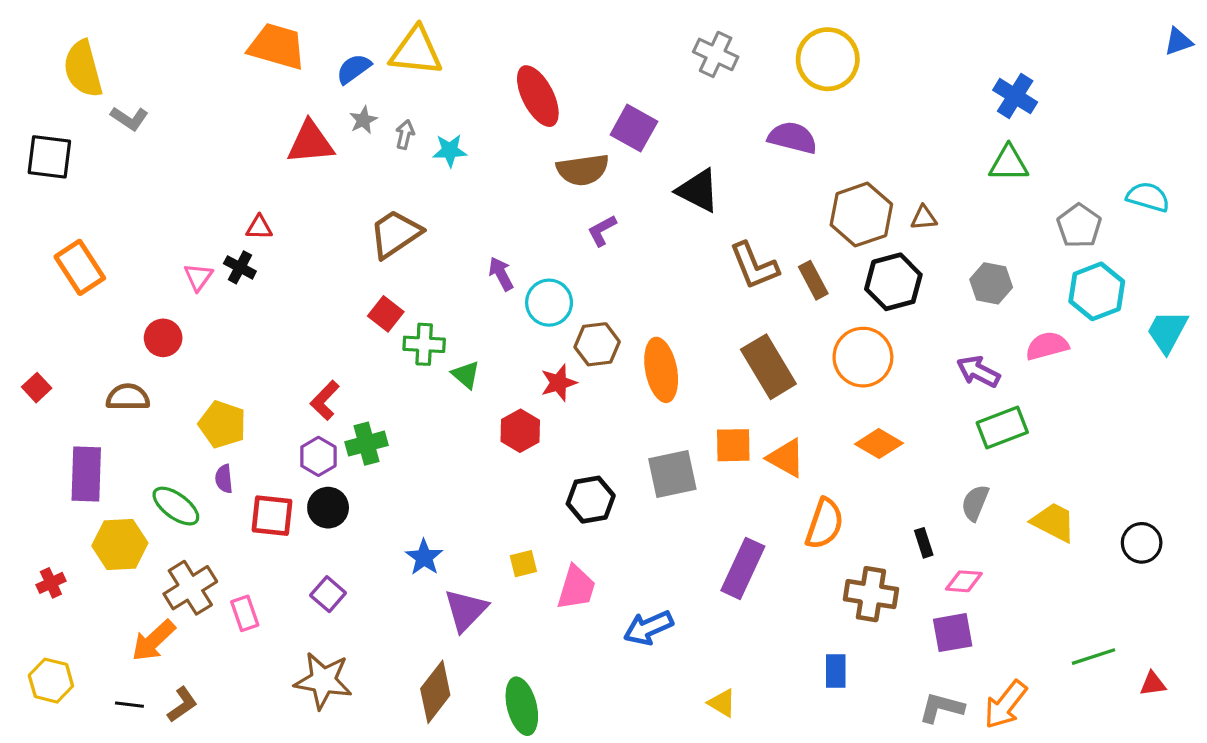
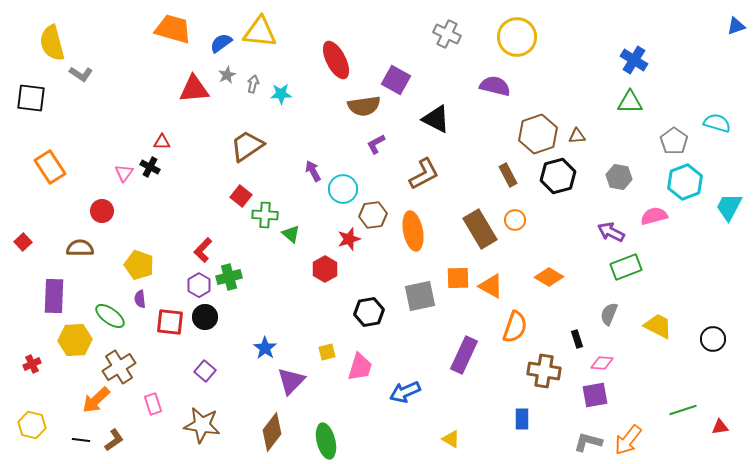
brown L-shape: (754, 266) -> (424, 174), moved, turned -96
orange circle: (863, 357) -> (515, 220), moved, size x0.6
pink rectangle: (245, 613) -> (153, 404), moved

